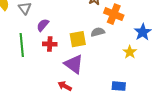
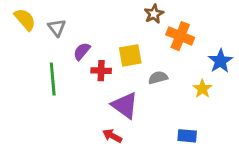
gray semicircle: (98, 32) -> (158, 78), moved
yellow square: (78, 39) -> (130, 55), moved
red cross: (50, 44) -> (101, 71), moved

